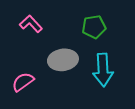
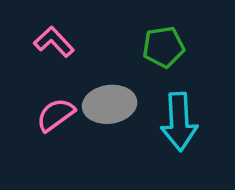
pink semicircle: (23, 82) -> (56, 115), moved

